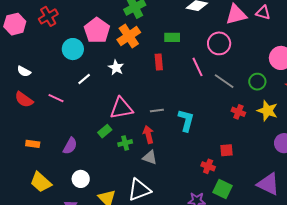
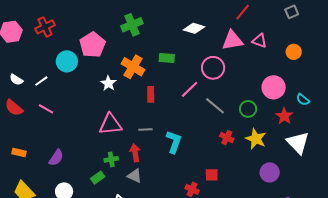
orange cross: (129, 36) -> (133, 67), moved, turned -30
red rectangle: (159, 62) -> (151, 94), moved
pink line: (197, 67) -> (190, 89), turned 66
white line: (84, 79) -> (41, 81), moved
green rectangle: (105, 131) -> (98, 178), moved

